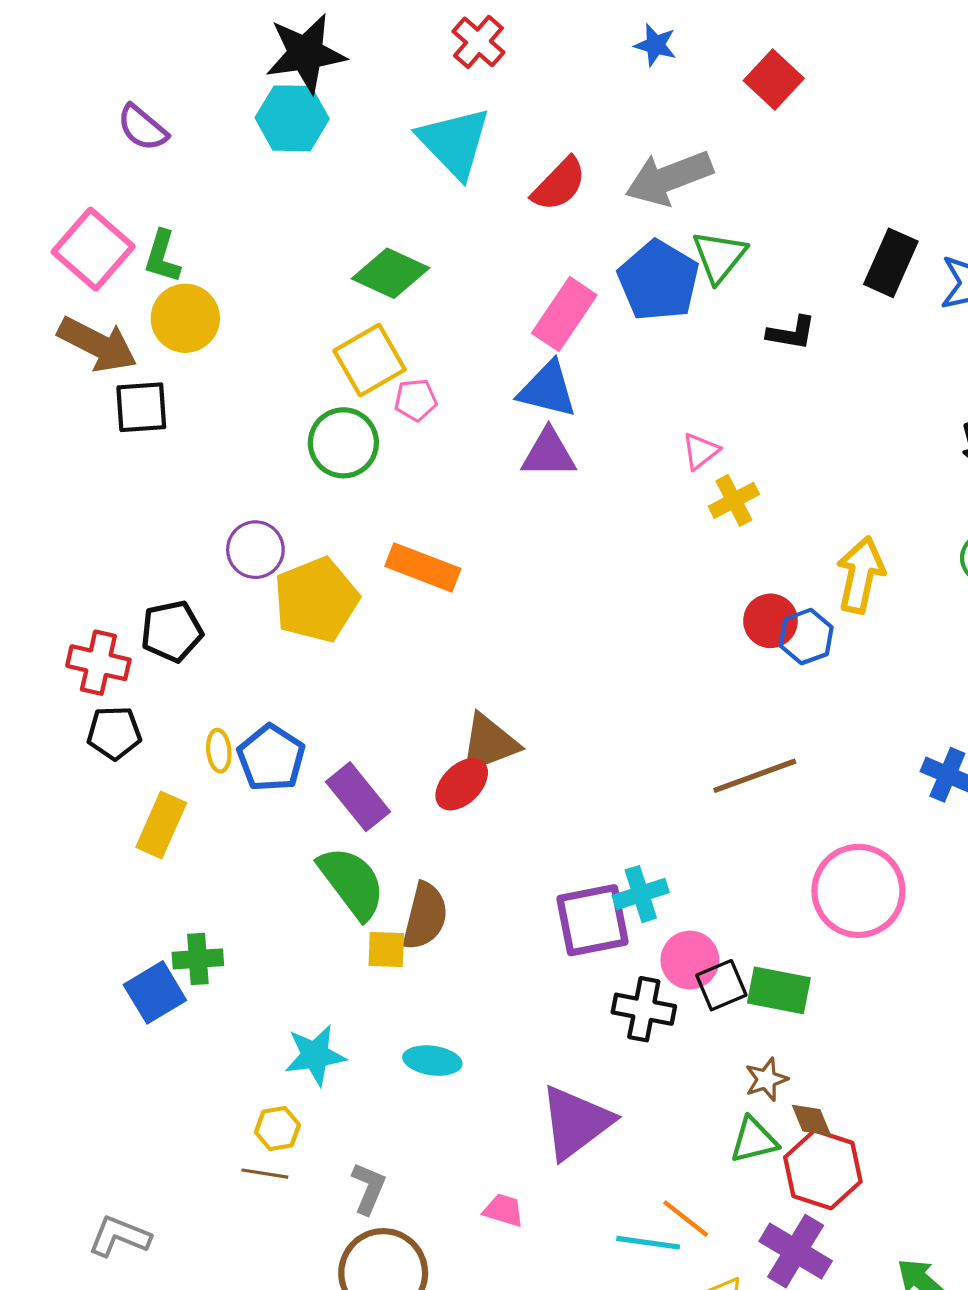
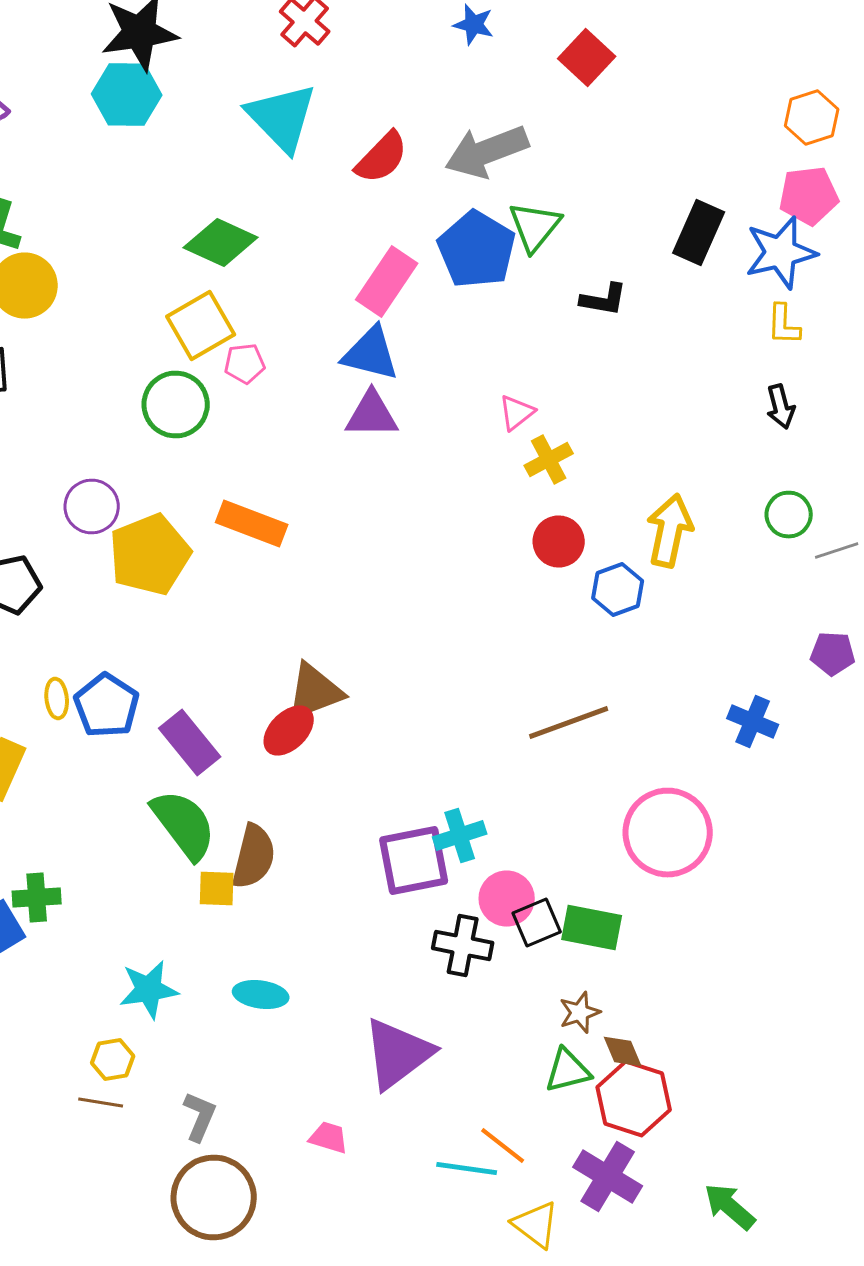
red circle: (771, 621) -> (559, 542), moved

